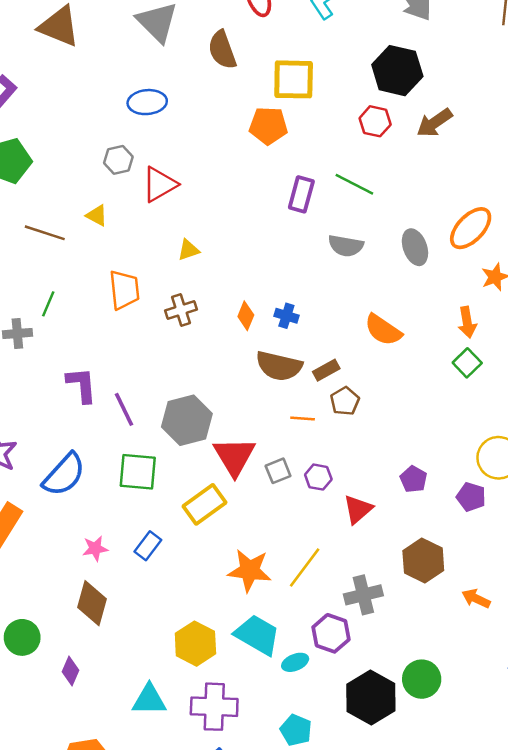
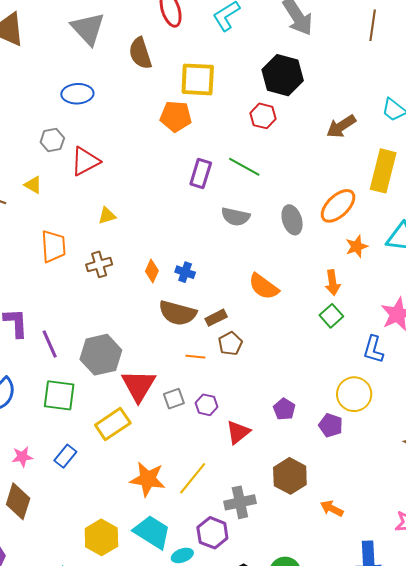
brown arrow: (434, 123) -> (341, 126), moved

